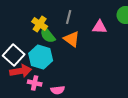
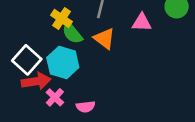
pink cross: (35, 83) -> (55, 97), turned 32

